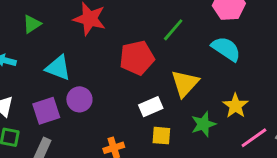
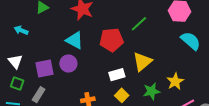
cyan semicircle: (226, 49) -> (191, 41), moved
cyan triangle: (58, 68) -> (75, 40), moved
yellow square: (161, 136) -> (122, 95), turned 32

